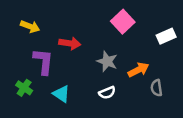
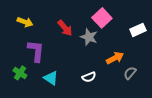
red arrow: (70, 43) -> (65, 28), moved, turned 42
gray star: (107, 61) -> (89, 37), moved
gray semicircle: (156, 88) -> (130, 73), turned 48

